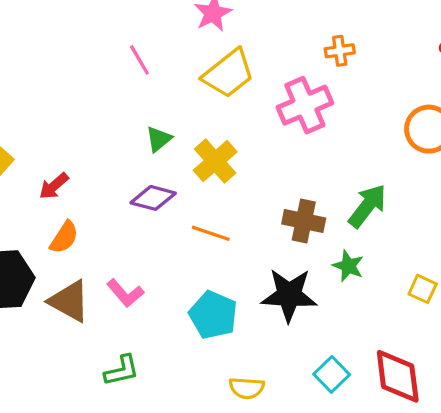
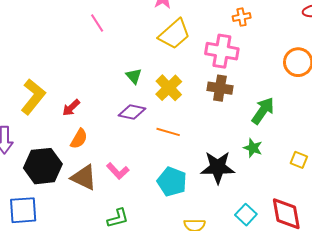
pink line: (139, 60) -> (97, 23), moved
pink cross: (305, 105) -> (222, 51), turned 36
green triangle: (159, 139) -> (134, 76), turned -30
brown cross: (304, 221) -> (220, 88), moved

